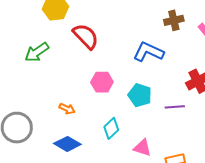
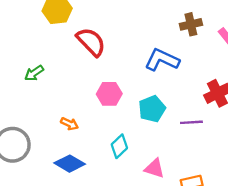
green arrow: (37, 52) -> (34, 73), moved, size x0.7
cyan pentagon: (140, 95) -> (152, 109), turned 30

